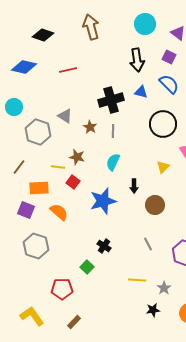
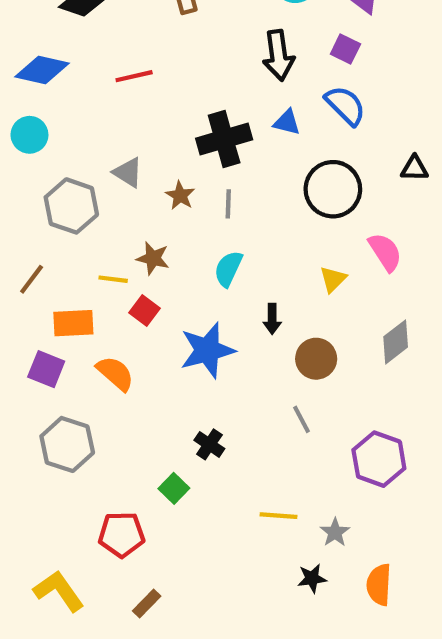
cyan circle: (14, 107) -> (29, 135), moved
gray line: (148, 244) -> (301, 419), moved

